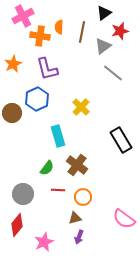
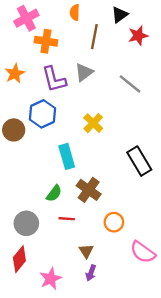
orange semicircle: (59, 27) -> (75, 12), moved
gray triangle: (103, 46) -> (84, 72), moved
orange circle: (83, 197) -> (114, 222), moved
brown triangle: (75, 218) -> (86, 251), turned -48

